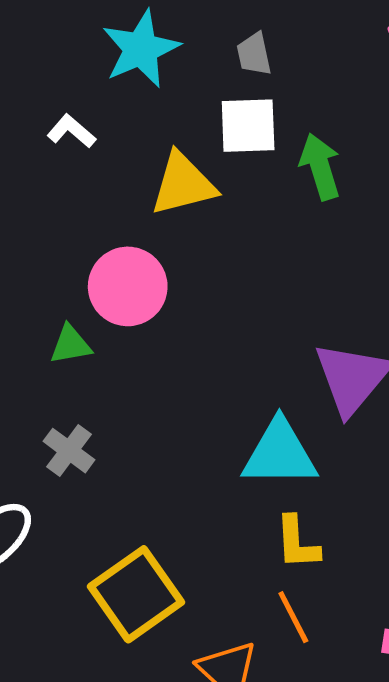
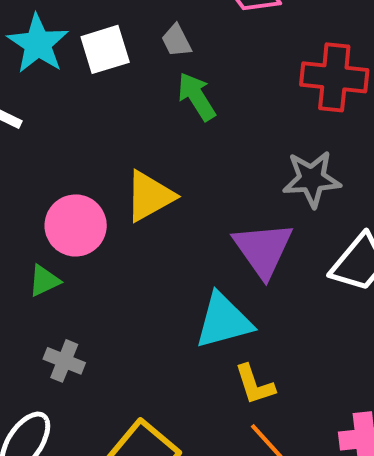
gray trapezoid: (254, 54) -> (177, 41), moved
white square: (248, 126) -> (105, 49), moved
yellow triangle: (183, 184) -> (150, 196), moved

